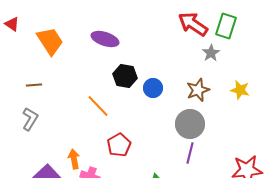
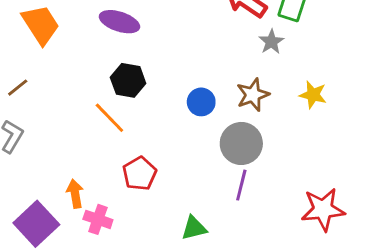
black hexagon: (125, 76) -> (128, 80), moved
brown line: (34, 85) -> (18, 88), turned -35
blue circle: (153, 88) -> (201, 102), moved

